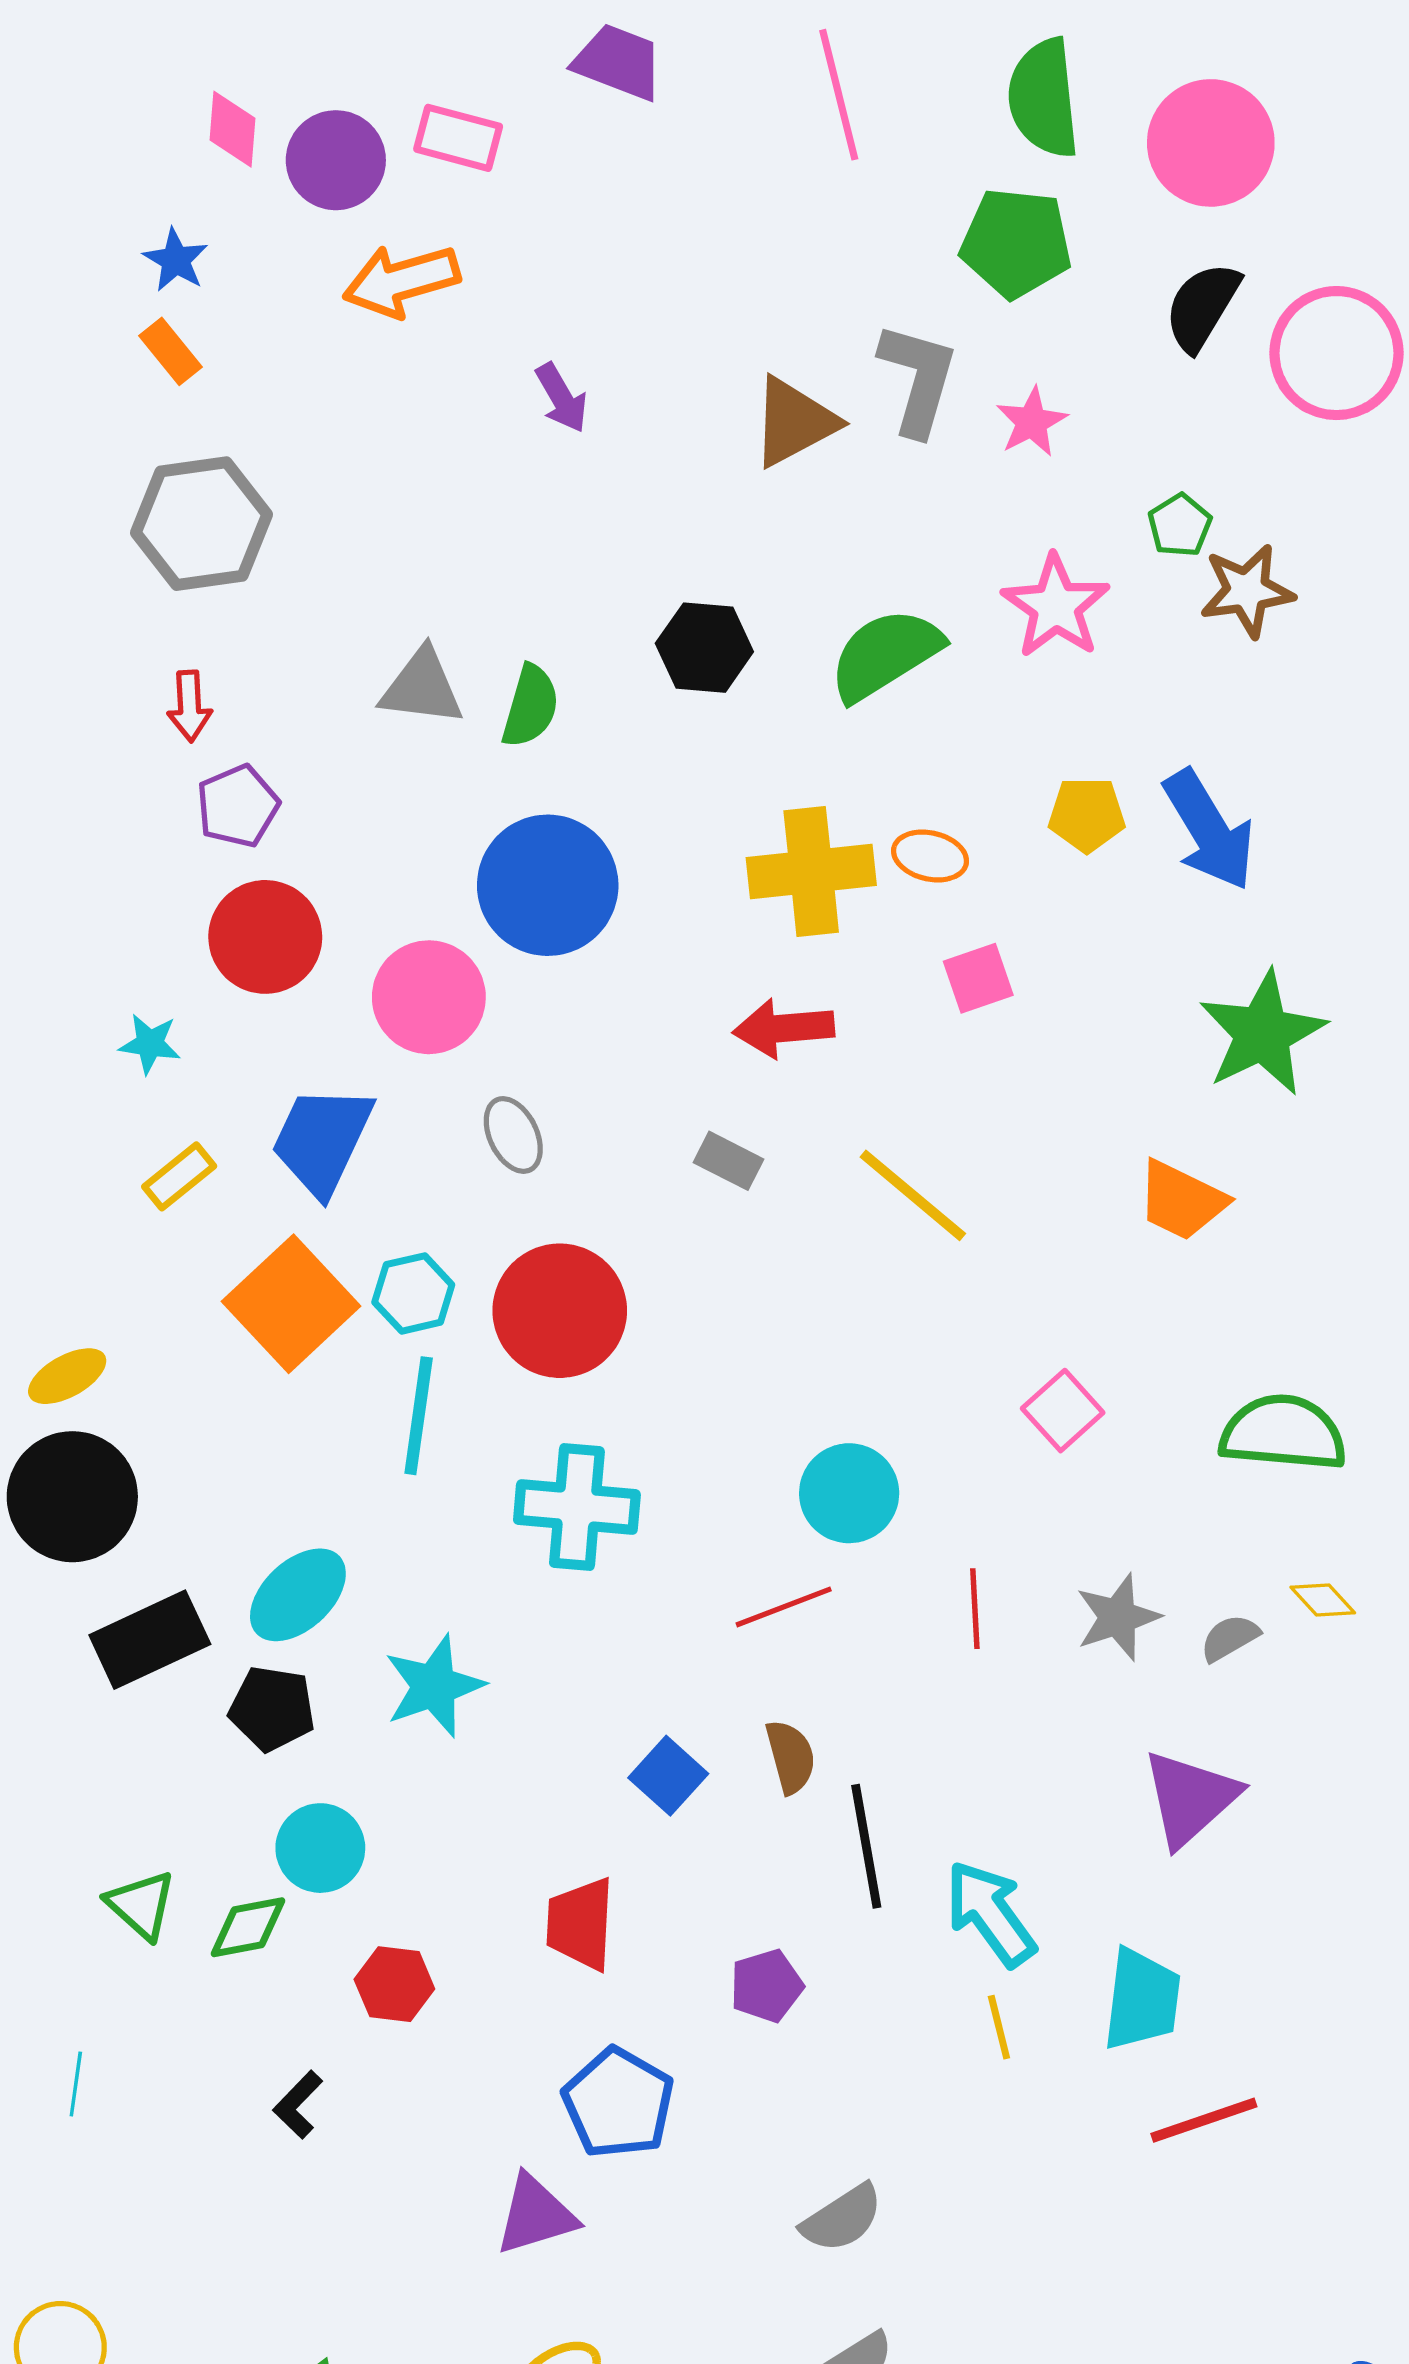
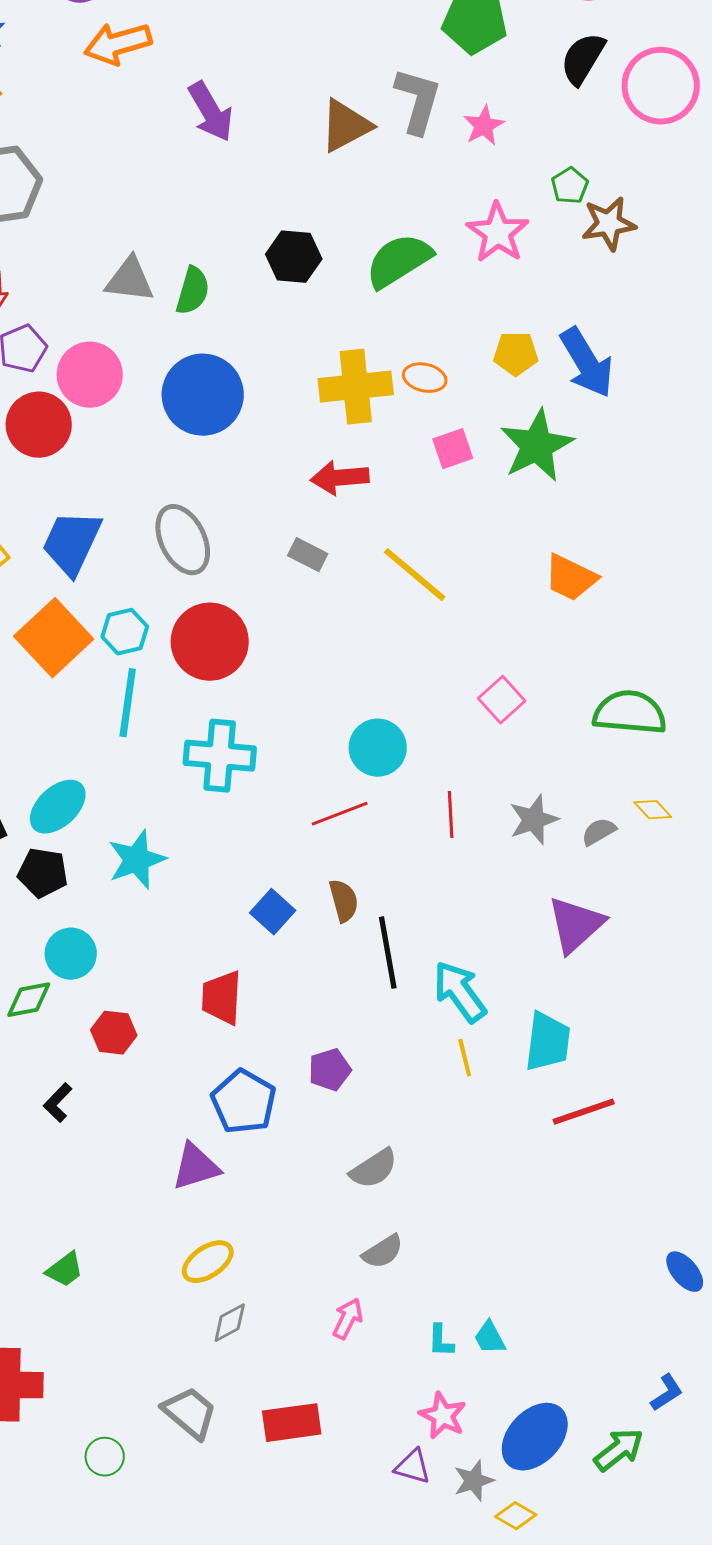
purple arrow: (561, 398) -> (211, 112), size x1.5
pink circle: (429, 997) -> (90, 375), moved
green star: (1262, 1033) -> (537, 446), moved
gray ellipse: (513, 1135) -> (183, 540), size x1.6
purple pentagon: (766, 1986) -> (330, 1070), moved

